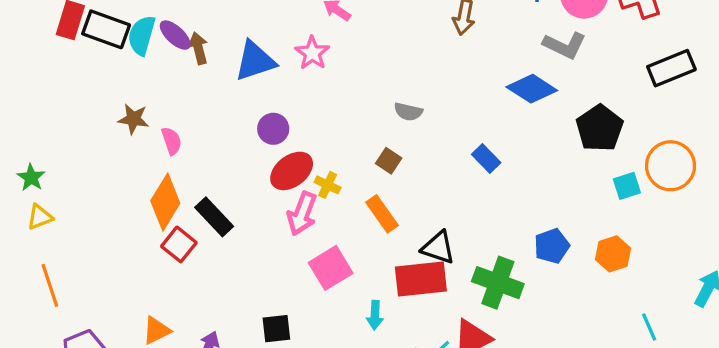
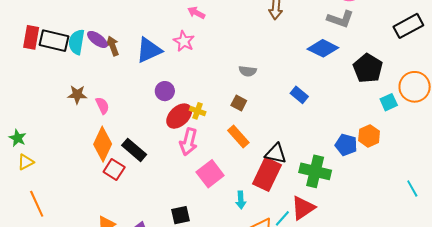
yellow cross: (328, 185) -> (198, 111), moved
blue pentagon: (552, 246) -> (346, 145), turned -30
orange hexagon: (613, 254) -> (369, 136), moved
red rectangle: (421, 279) -> (267, 174), turned -52

